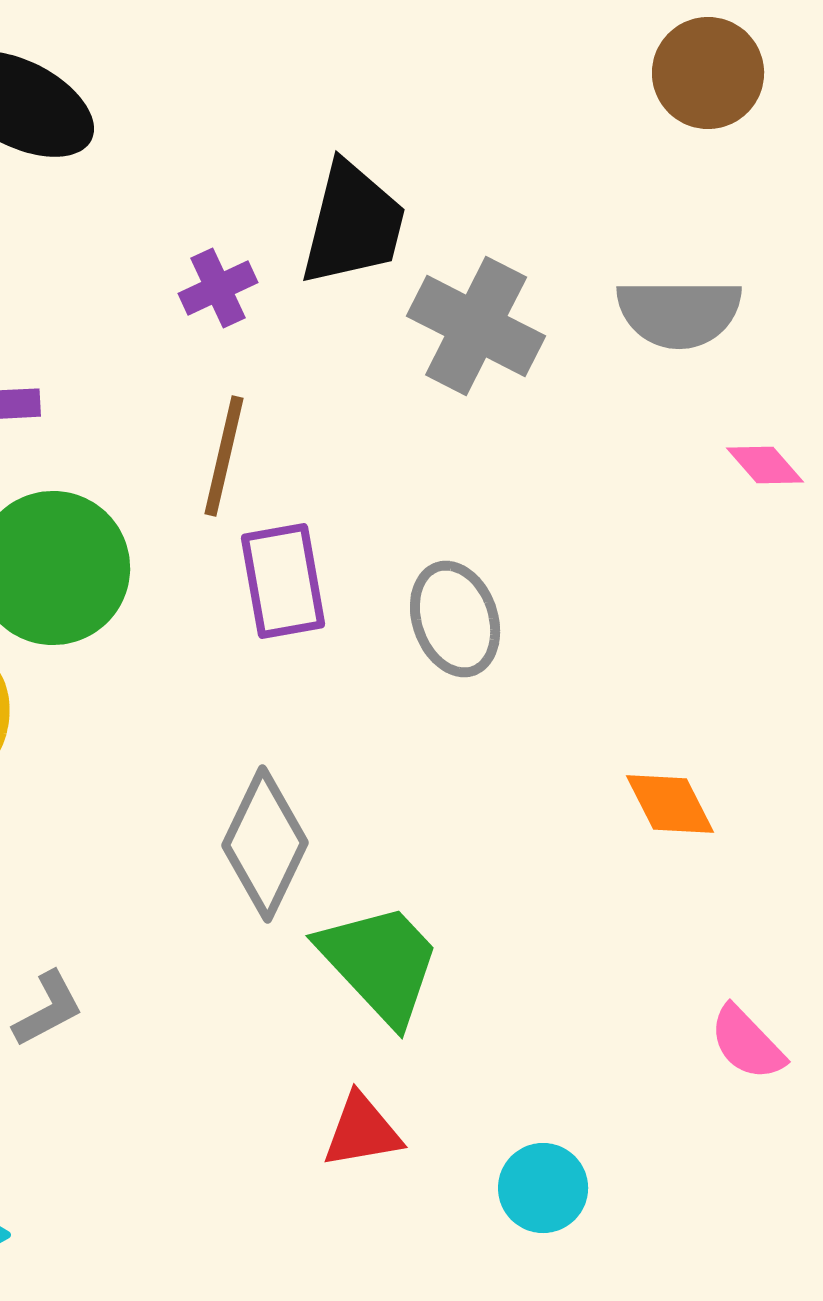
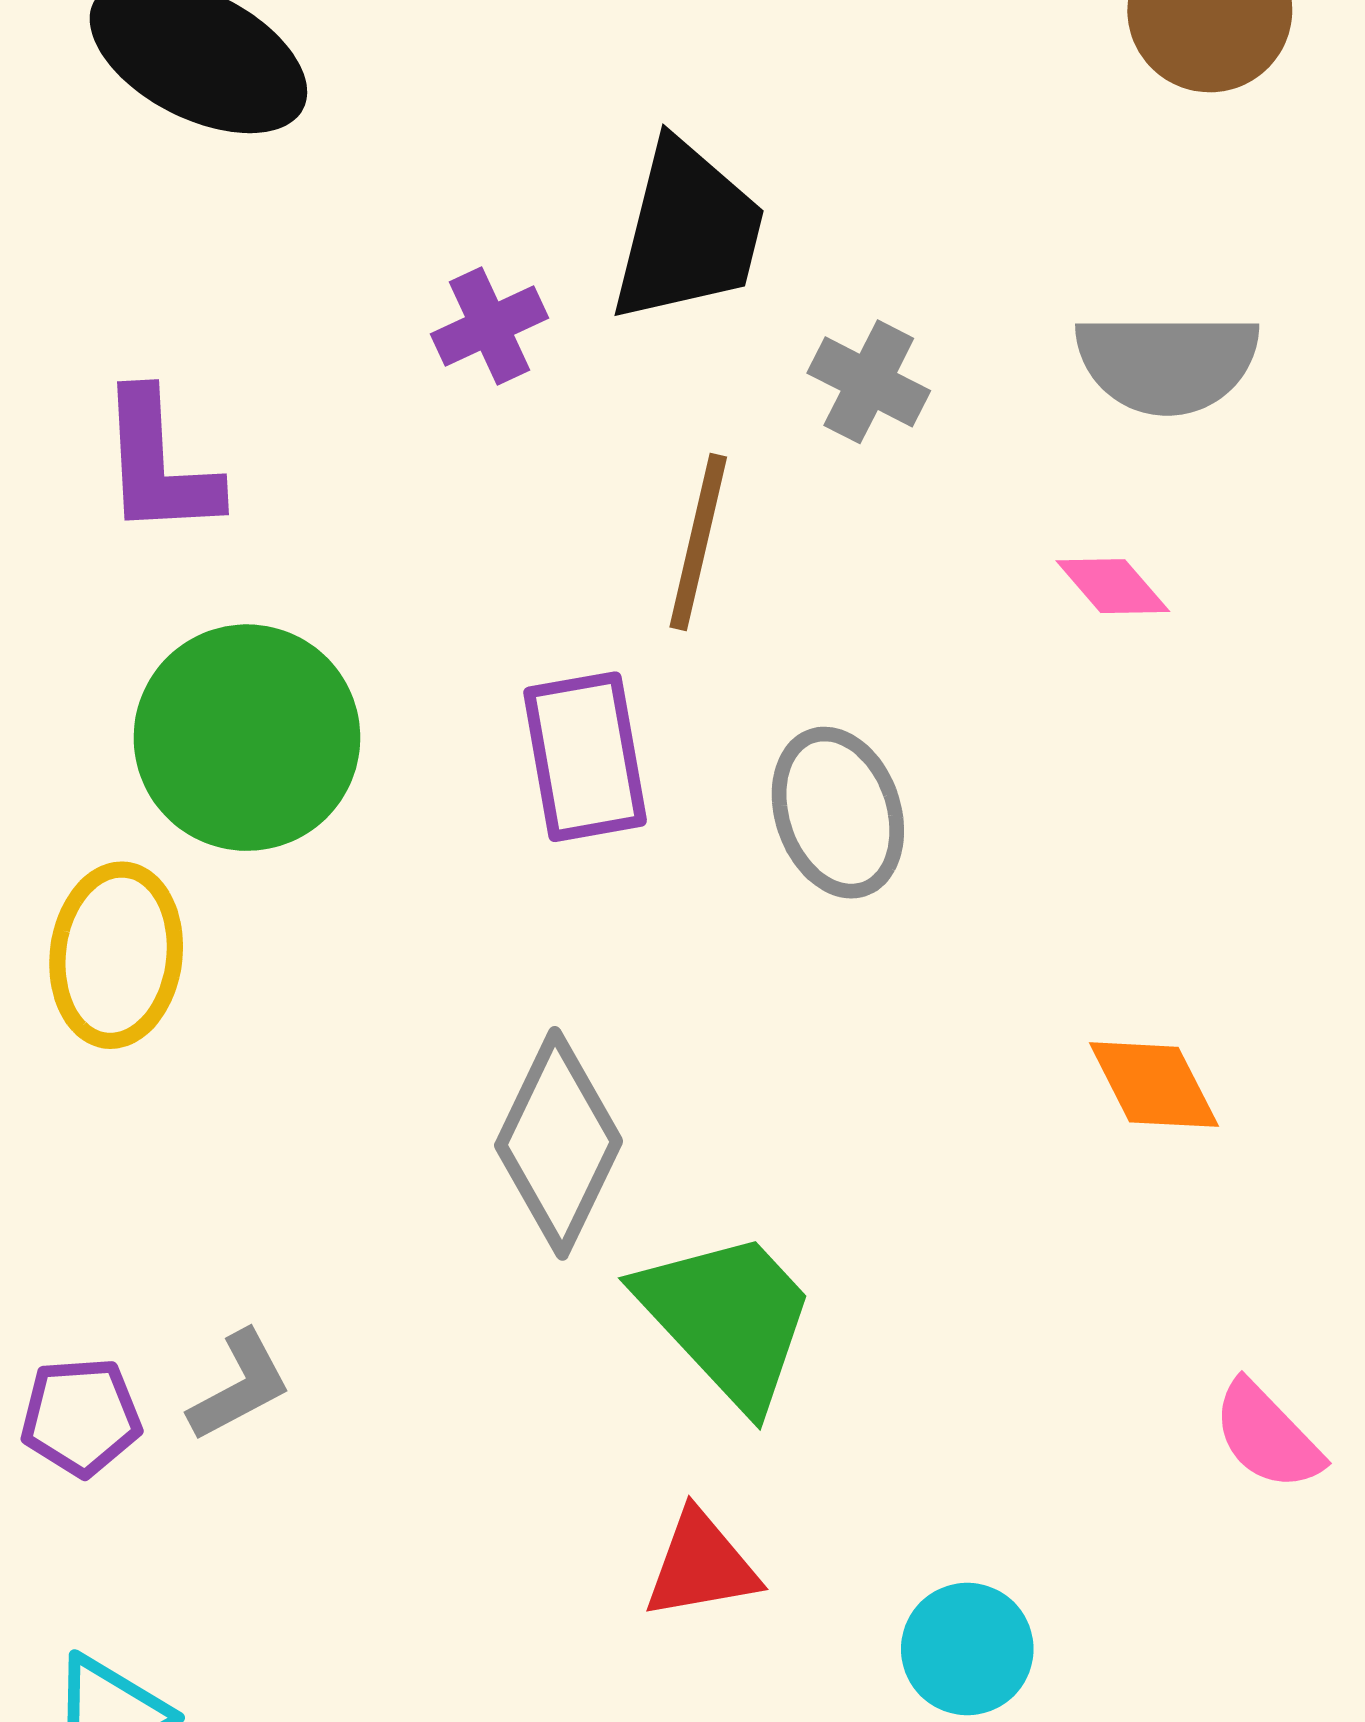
gray cross: (476, 326) -> (869, 382), size x0.6
brown line: (224, 456) -> (698, 542), moved
pink diamond: (765, 465) -> (1113, 586), moved

